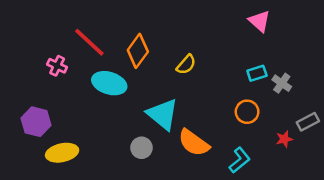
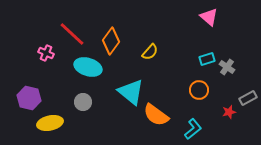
gray circle: (142, 148) -> (83, 102), moved

